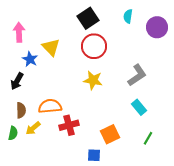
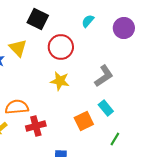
cyan semicircle: (128, 16) -> (88, 21), moved, turned 32
black square: (88, 18) -> (38, 19), moved, turned -30
orange square: (110, 134) -> (84, 121), moved

